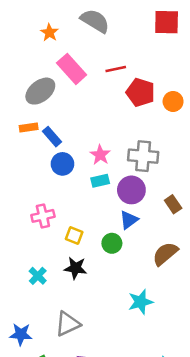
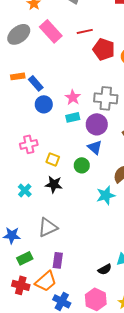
gray ellipse: (40, 91) -> (19, 34), moved
blue triangle: (129, 220) -> (95, 147), turned -42
cyan star: (141, 302) -> (106, 195), moved

